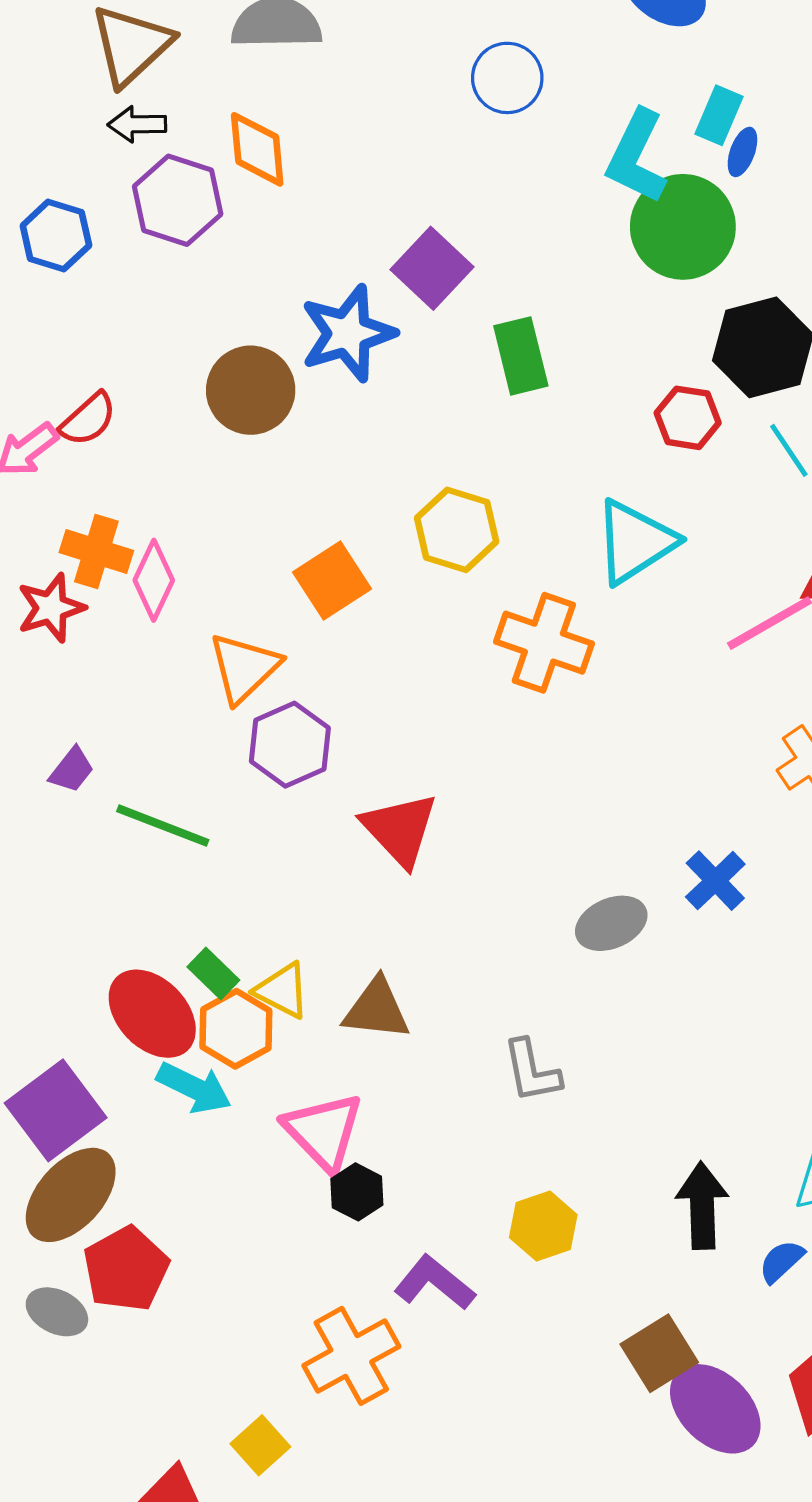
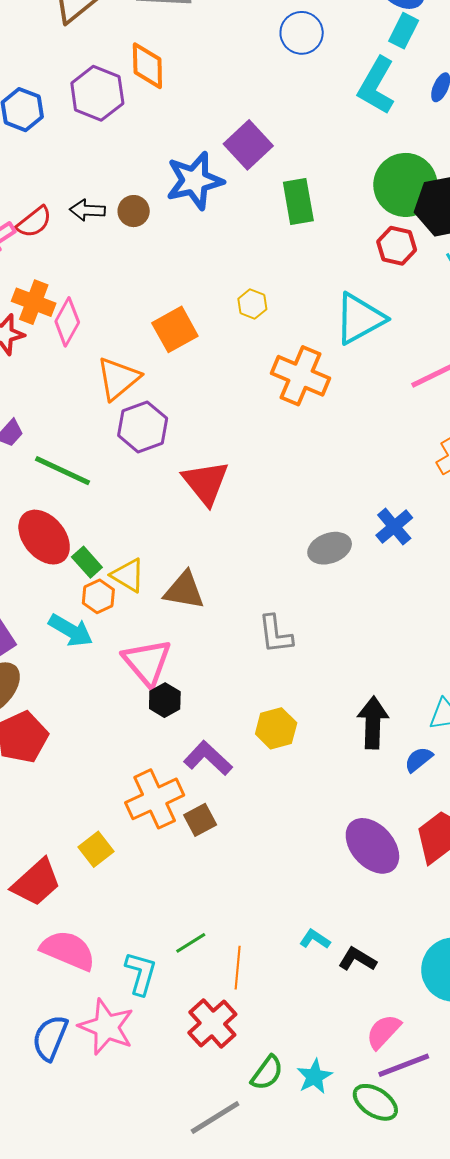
cyan rectangle: (719, 115) -> (404, 31), moved
black arrow: (137, 124) -> (87, 210), moved
green circle: (683, 227) -> (405, 185), moved
brown circle: (251, 390) -> (134, 211), size x0.6
yellow hexagon: (457, 530) -> (252, 304), size x0.6
red ellipse: (152, 1014) -> (44, 537), moved
orange hexagon: (236, 1029) -> (98, 596), size x0.7
brown square: (659, 1353) -> (200, 820), moved, size x0.7

